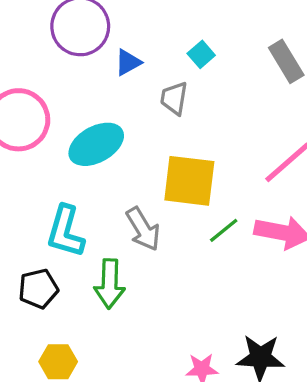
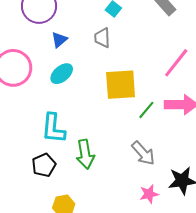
blue triangle: (128, 62) -> (59, 40), moved
cyan ellipse: (96, 144) -> (62, 74), size x0.7
gray arrow: (143, 229) -> (143, 153), moved

